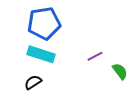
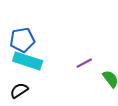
blue pentagon: (44, 23) -> (22, 40), moved, size x0.7

